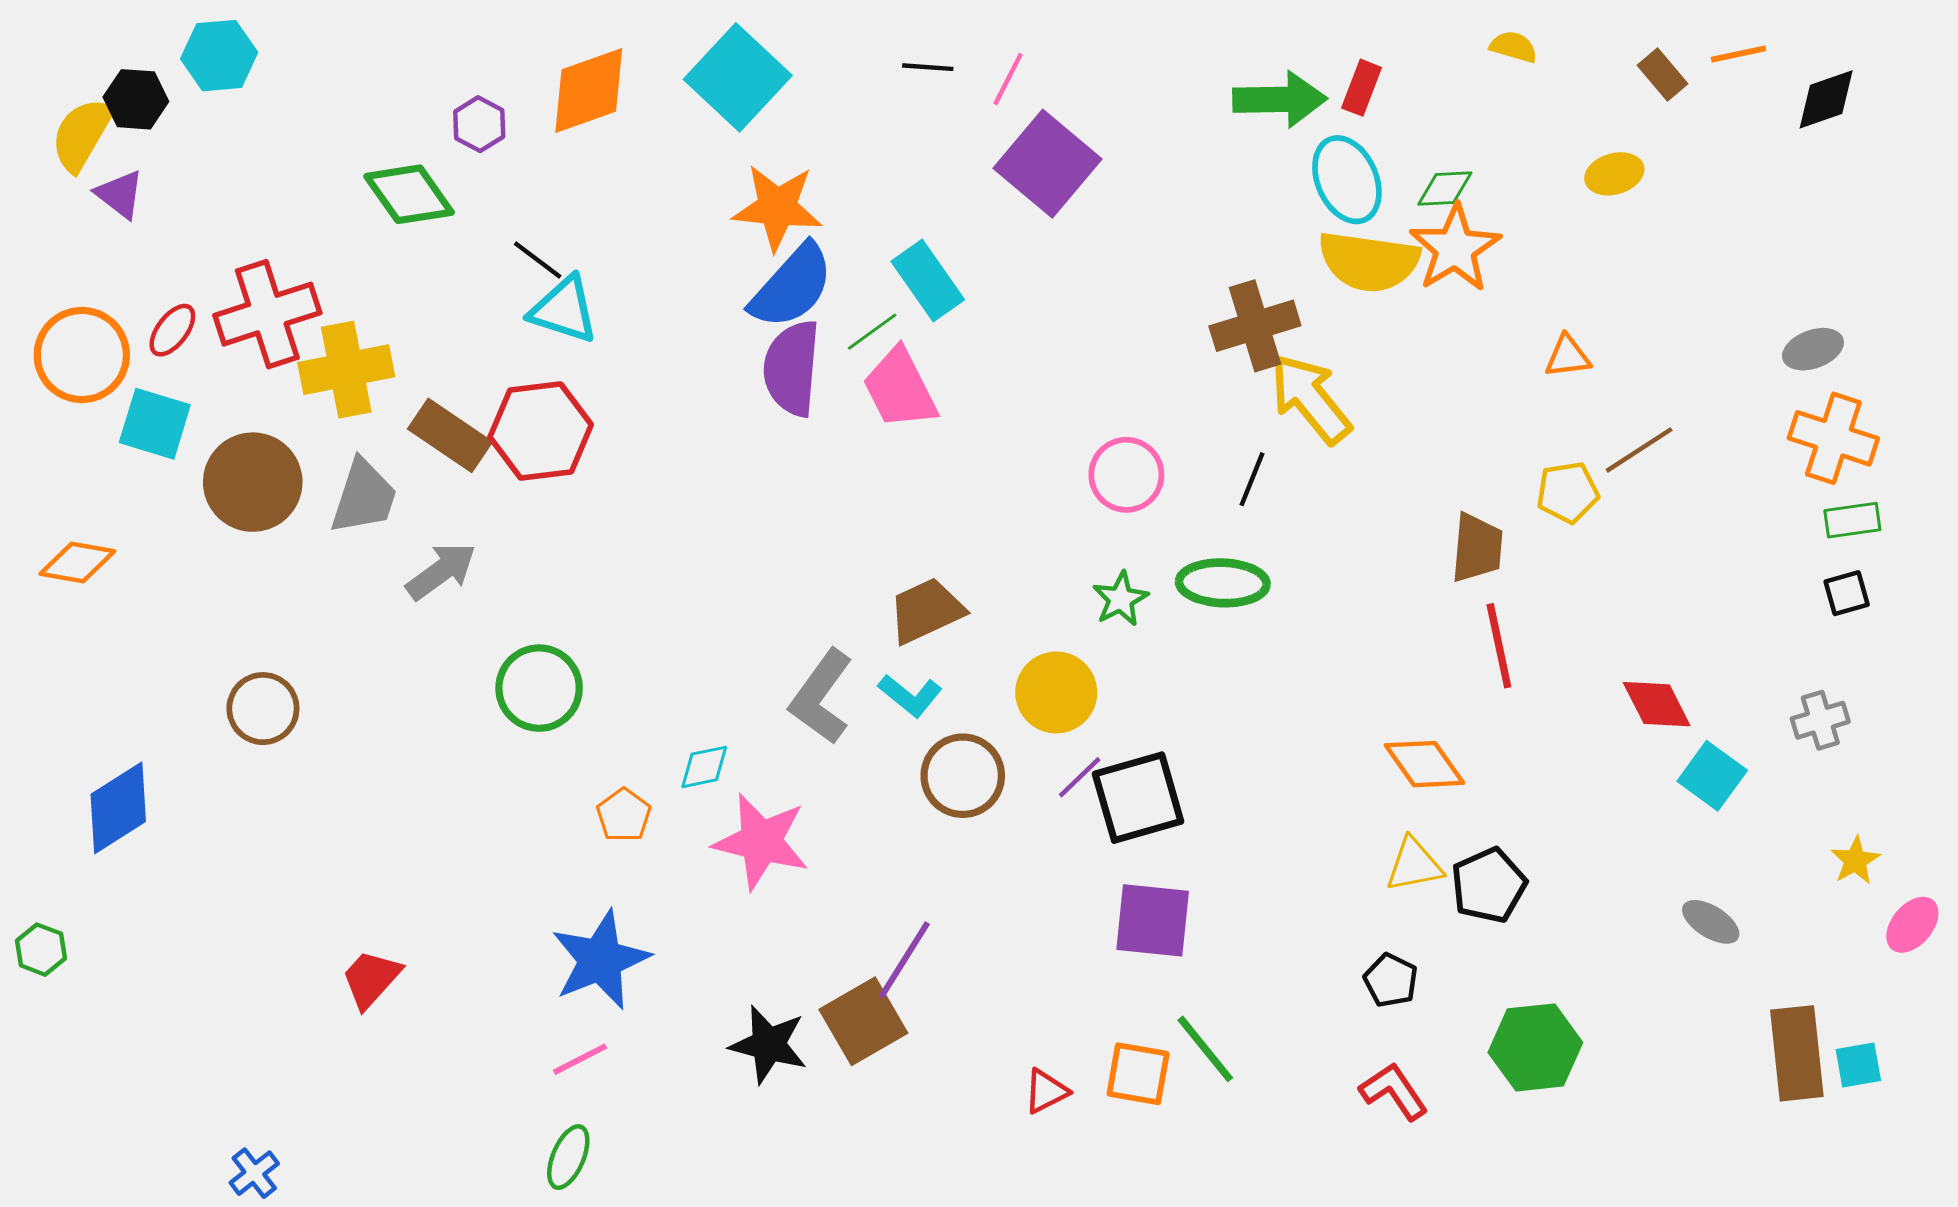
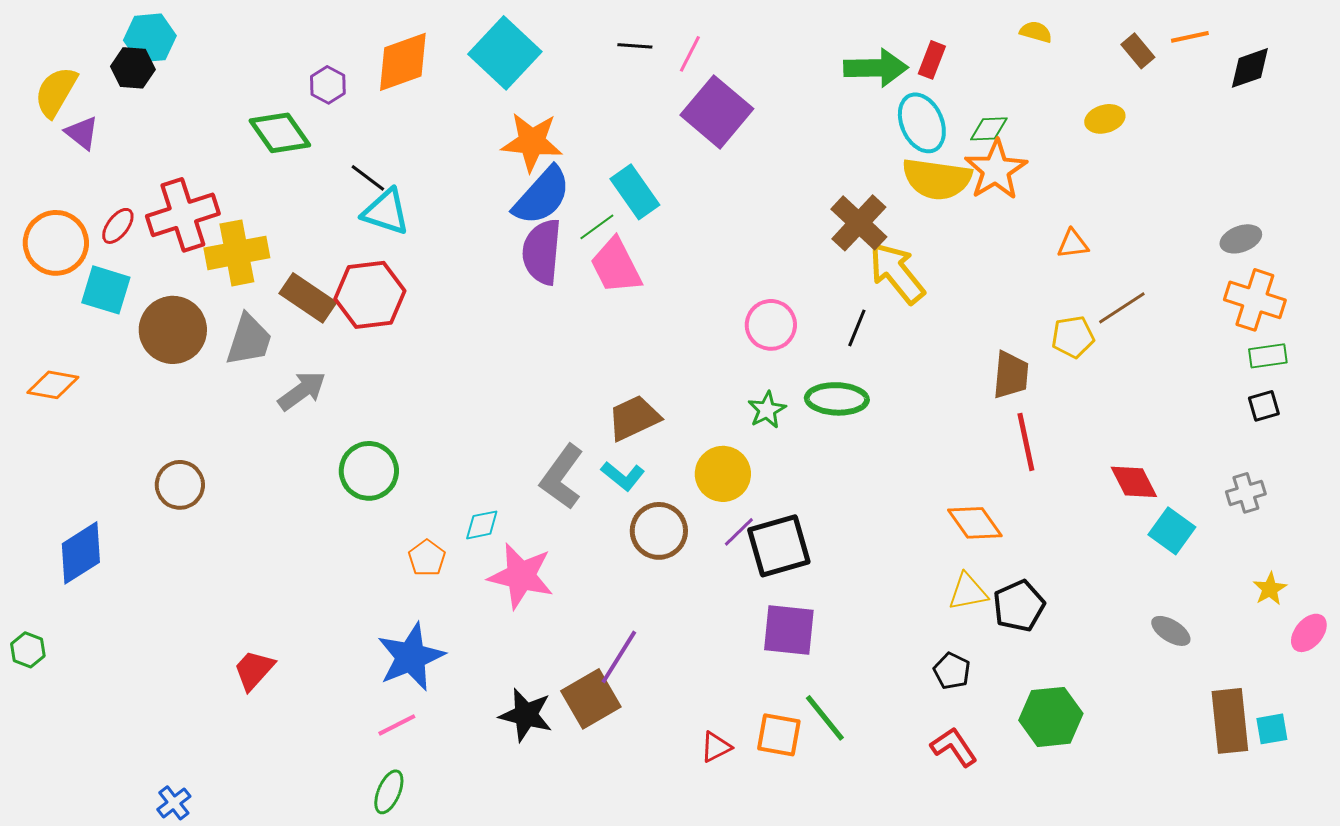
black hexagon: (136, 99) -> (133, 68), moved
brown cross: (1255, 326) -> (859, 223), turned -30

